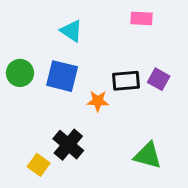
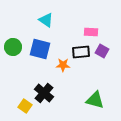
pink rectangle: (142, 18) -> (91, 32), moved

